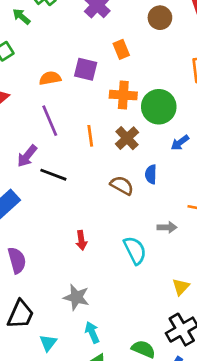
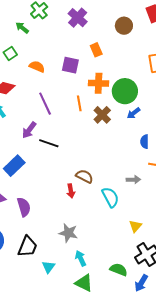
orange semicircle: (50, 78) -> (37, 67), moved, turned 35
orange line: (90, 136) -> (79, 103), moved
blue arrow: (180, 143) -> (134, 113), moved
blue semicircle: (151, 174) -> (145, 142), moved
brown semicircle: (122, 185) -> (84, 176), moved
yellow triangle: (181, 287) -> (135, 226), moved

